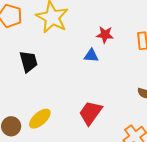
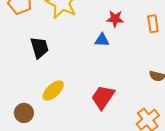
yellow ellipse: (40, 119) -> (53, 91), moved

